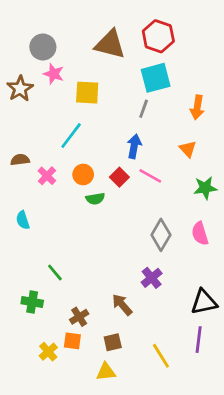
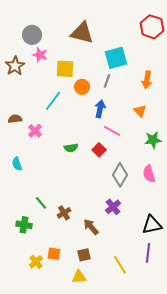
red hexagon: (158, 36) -> (152, 27), moved
orange circle: (83, 174) -> (82, 87), moved
red square: (119, 177) -> (99, 150), moved
brown cross: (79, 317) -> (64, 213), moved

